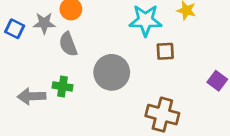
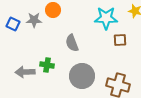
gray semicircle: (68, 44) -> (72, 43), moved
gray circle: (112, 72) -> (82, 76), moved

